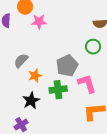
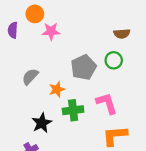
gray pentagon: (67, 66) -> (84, 67), moved
orange star: (35, 76) -> (57, 89), moved

